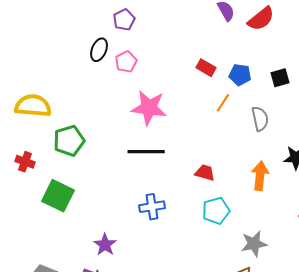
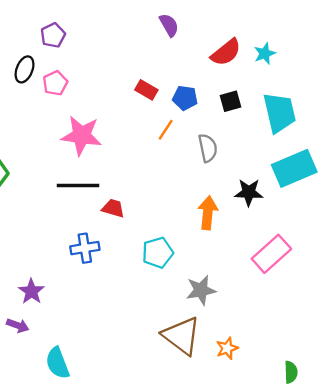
red semicircle: (261, 19) -> (226, 52), moved
red trapezoid: (205, 173) -> (113, 208), moved

